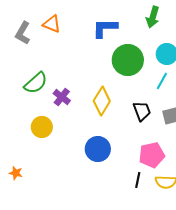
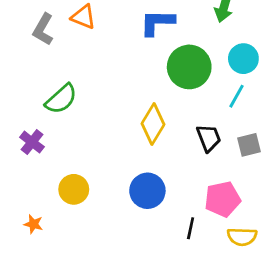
purple cross: (62, 97) -> (32, 142), moved
yellow circle: (42, 127) -> (74, 189), moved
black line: (138, 180) -> (191, 228), moved

